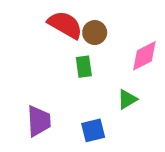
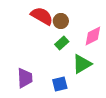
green rectangle: (84, 67) -> (62, 43), moved, turned 56
green triangle: (127, 99) -> (82, 64), size x1.5

